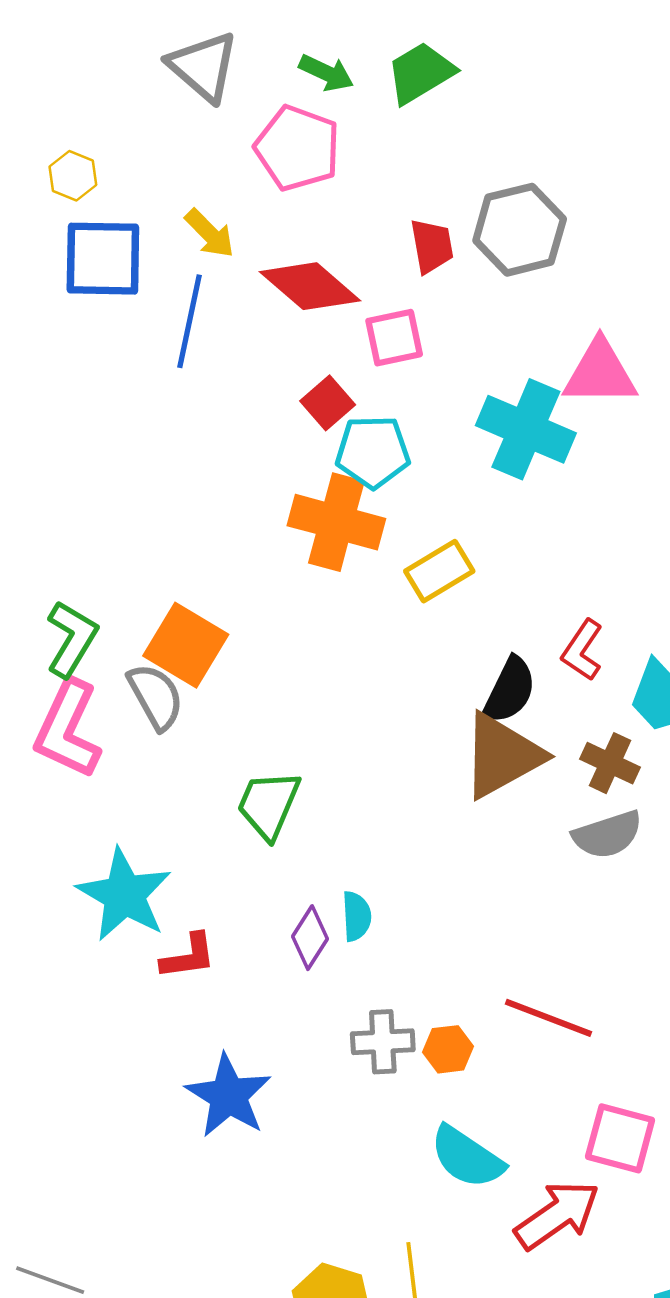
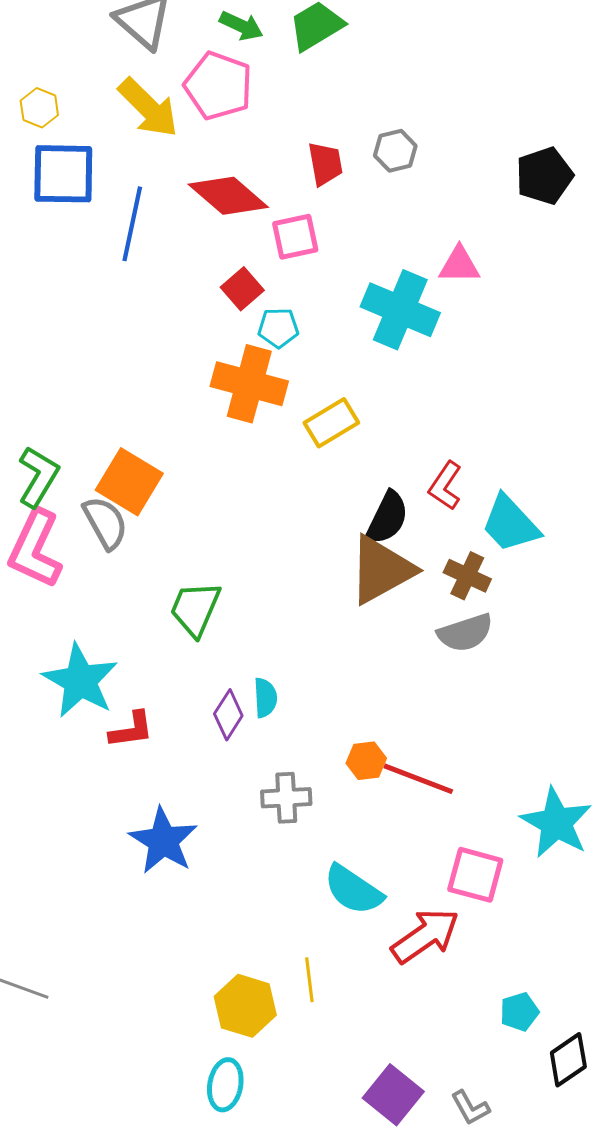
gray hexagon: (520, 230) -> (395, 151), size x0.6
yellow arrow: (210, 233) -> (148, 108), moved, size x1.5
pink triangle: (600, 373) -> (459, 265), size x0.7
cyan pentagon: (373, 452) -> (278, 328), size x0.7
orange hexagon: (448, 1049) -> (366, 761), moved

